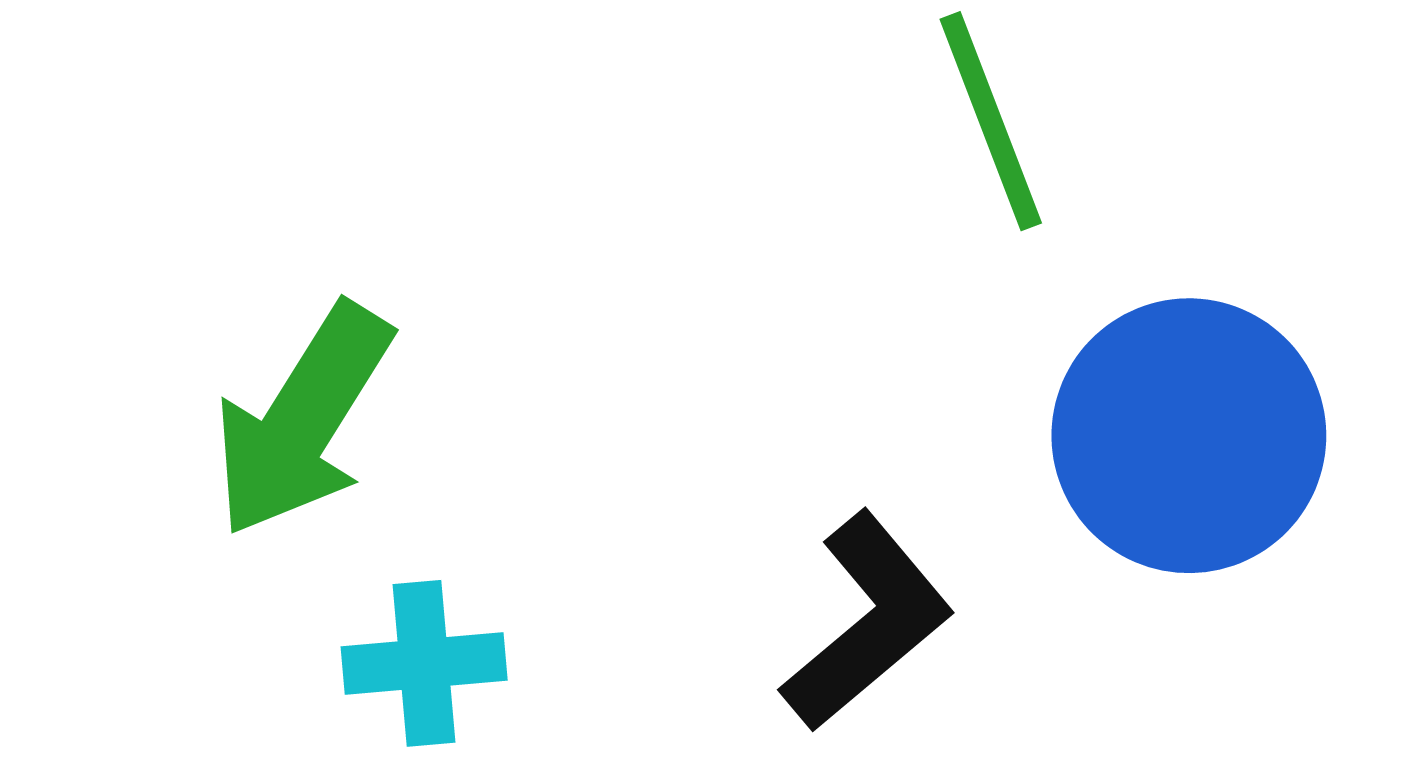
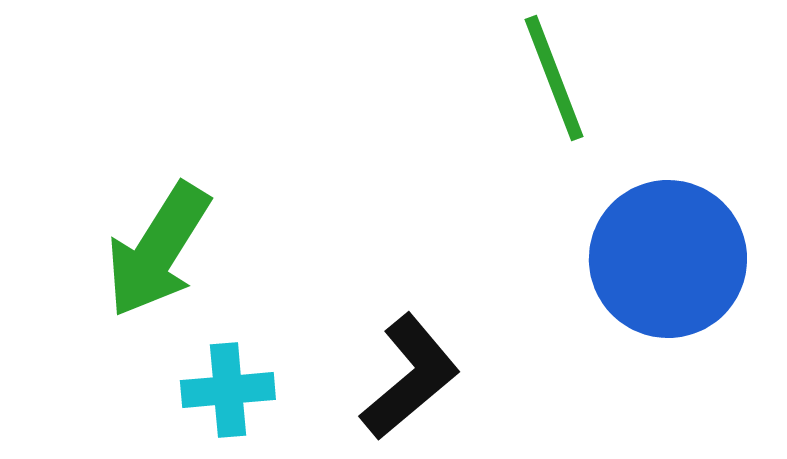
black L-shape: (867, 622) -> (410, 377), moved

